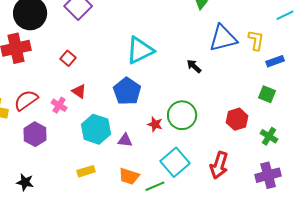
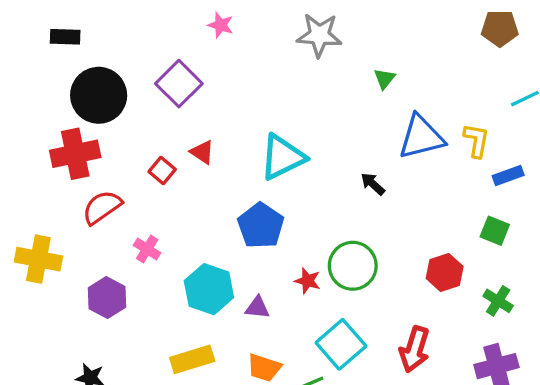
red triangle: (79, 91) -> (202, 152), moved
red semicircle: (26, 100) -> (102, 207), moved
yellow rectangle: (86, 171) -> (192, 359), size x1.4

